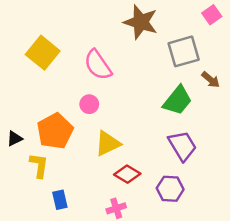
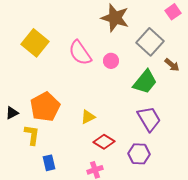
gray square: (184, 51) -> (150, 42), turned -32
pink circle: (89, 104) -> (111, 61), moved
yellow triangle: (108, 143) -> (88, 117), size x0.7

